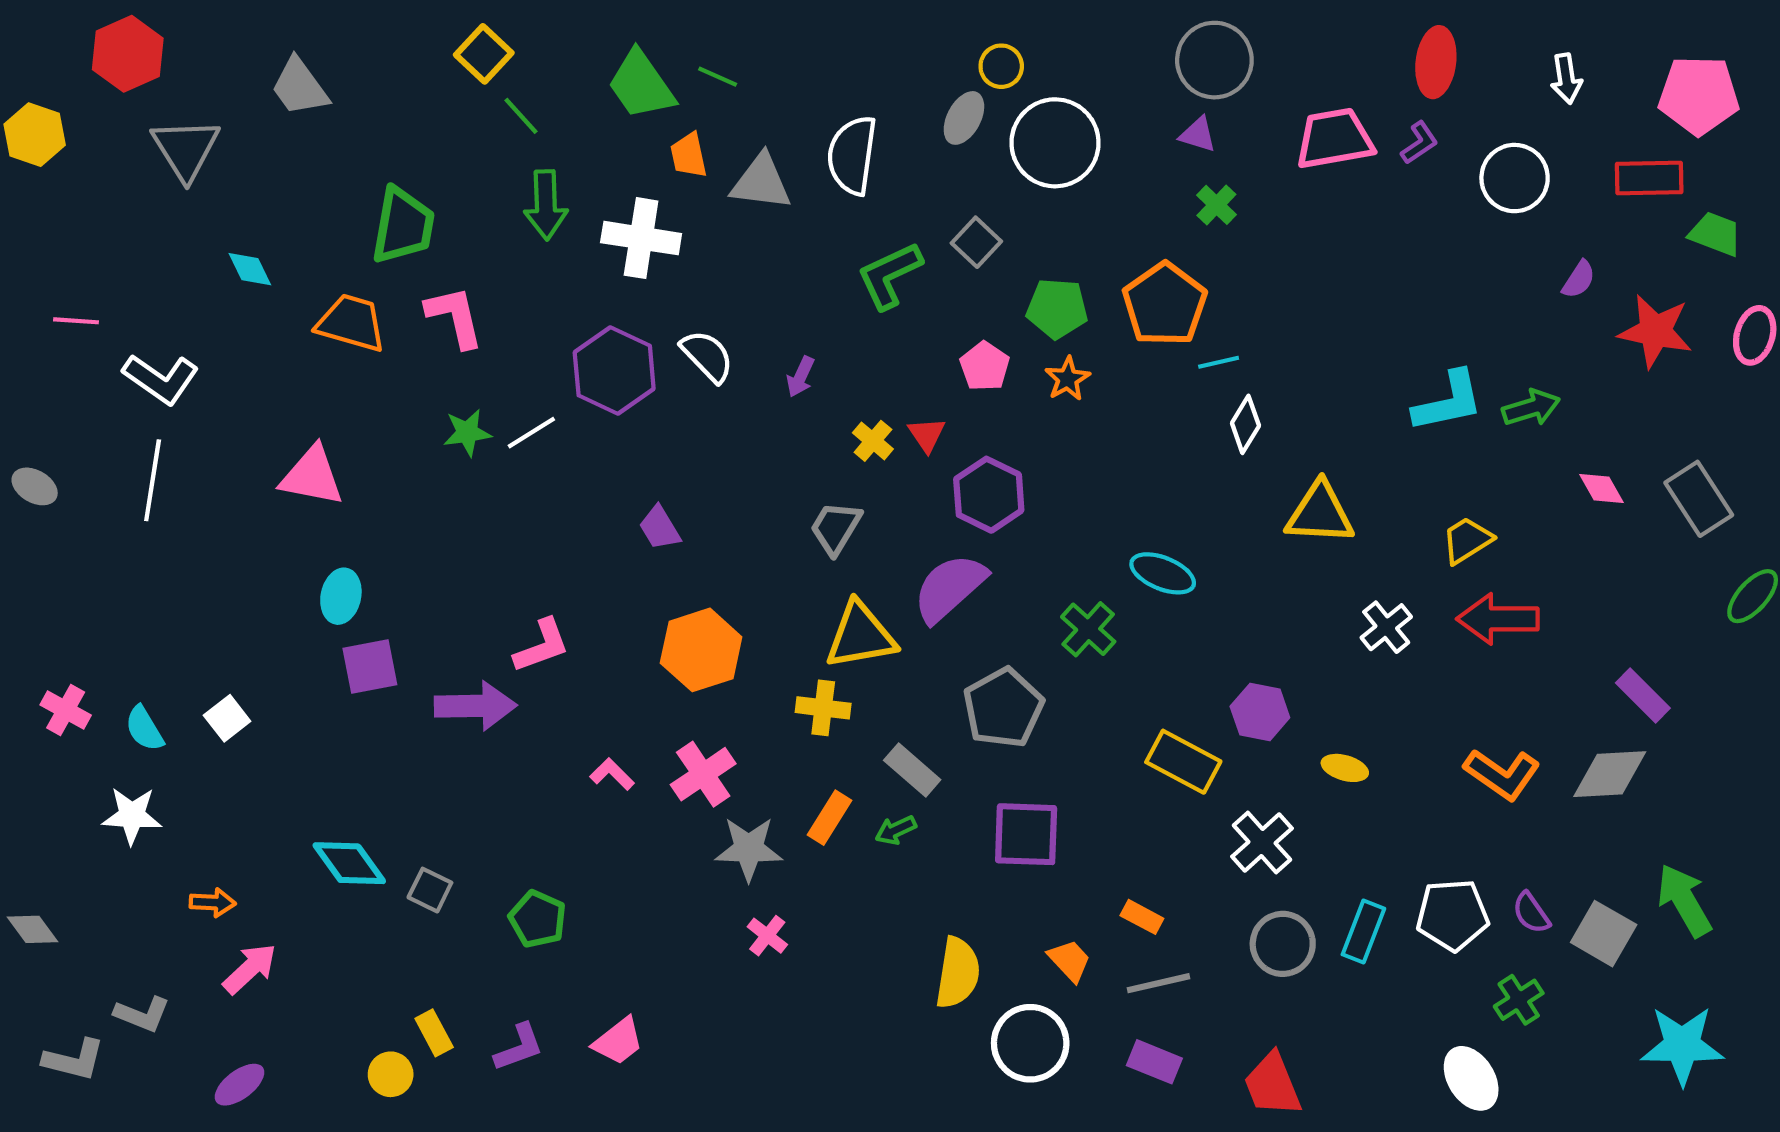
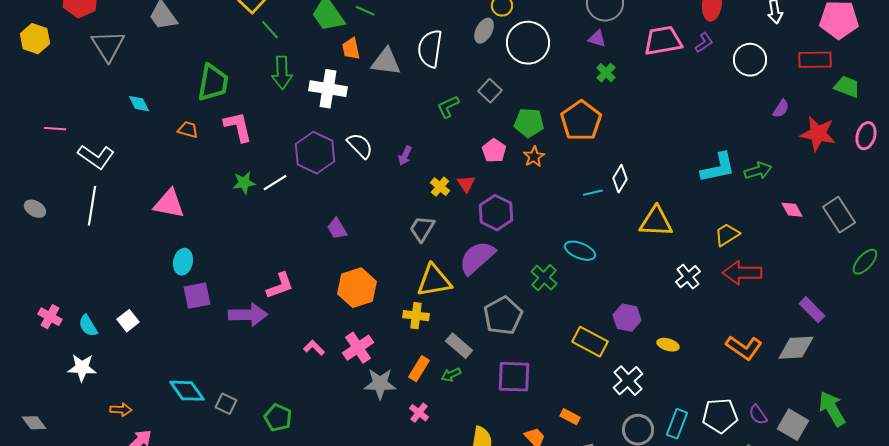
green L-shape: (889, 275) -> (448, 107), size x0.7
orange trapezoid: (351, 323) -> (188, 130), size x0.6
cyan line: (1219, 362) -> (593, 193), moved
pink cross: (767, 936) -> (419, 413), moved

